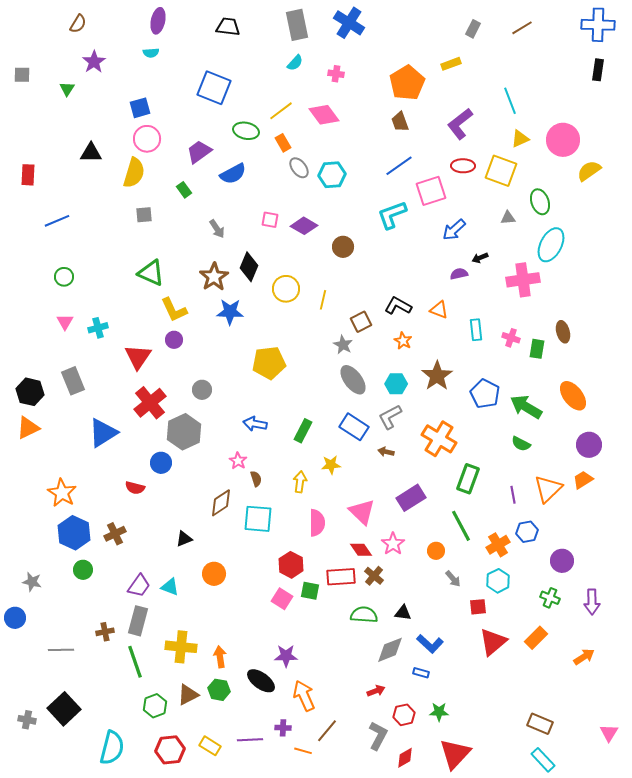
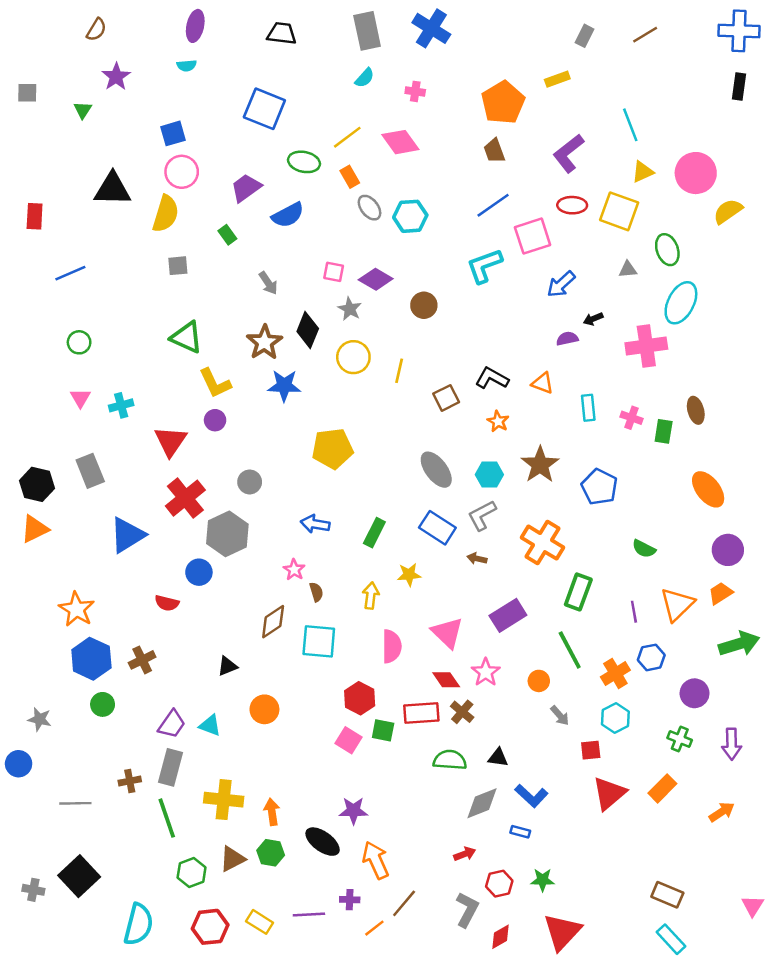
black triangle: (91, 153) -> (112, 189), size x1.4
gray star: (343, 345) -> (350, 309), moved
green arrow: (526, 407) -> (739, 644), moved, turned 132
orange line: (303, 751) -> (374, 928), turned -54

